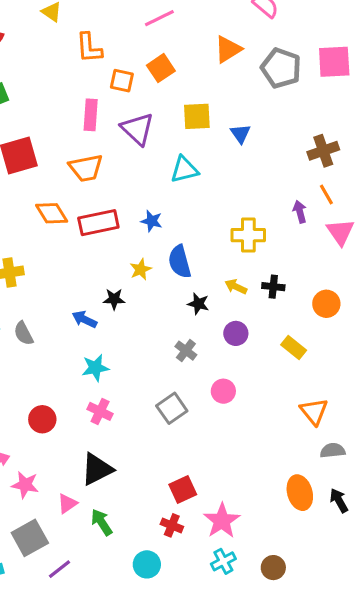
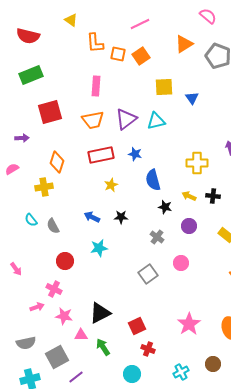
orange square: (122, 81) -> (118, 54), moved
purple triangle: (137, 129) -> (126, 119), moved, turned 40
orange diamond: (52, 213) -> (57, 162), moved, turned 50
yellow star: (141, 269) -> (111, 185), moved
black star: (114, 299) -> (121, 217), moved
pink cross: (100, 411) -> (54, 289), moved
red circle: (42, 419) -> (65, 261), moved
pink star: (25, 485) -> (64, 316), moved
red square: (183, 490) -> (137, 326), moved
pink triangle: (67, 504) -> (81, 335), turned 32
pink star: (222, 521) -> (189, 324), moved
brown circle: (273, 568) -> (213, 364), moved

